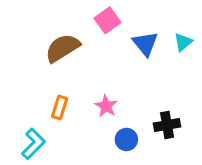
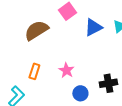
blue triangle: (145, 44) -> (93, 27), turned 42

